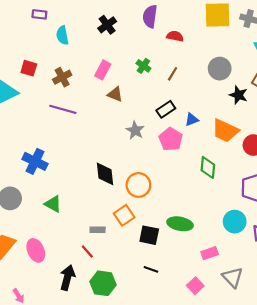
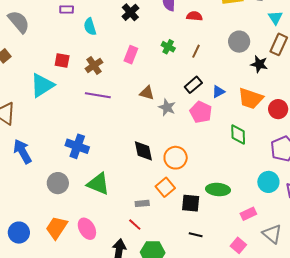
brown triangle: (115, 94) -> (147, 93), moved
green triangle: (53, 204) -> (98, 184), size x1.4

